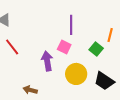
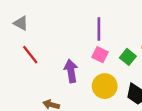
pink square: (64, 47) -> (100, 55), moved

